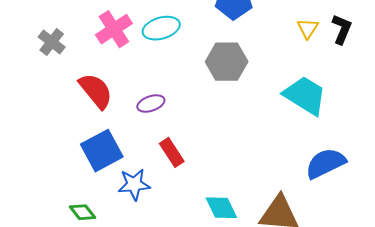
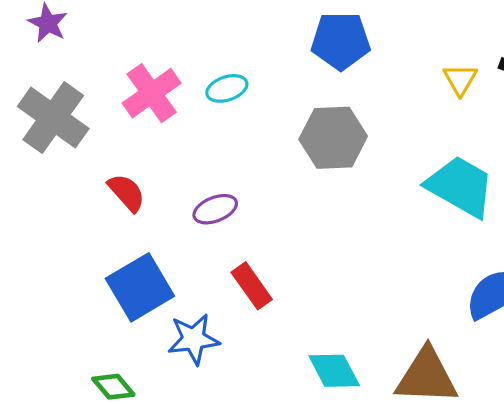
cyan ellipse: (161, 28) -> (227, 88), size x0.7
gray cross: (52, 42) -> (53, 118), size x1.6
red semicircle: (96, 91) -> (127, 193), size x0.7

